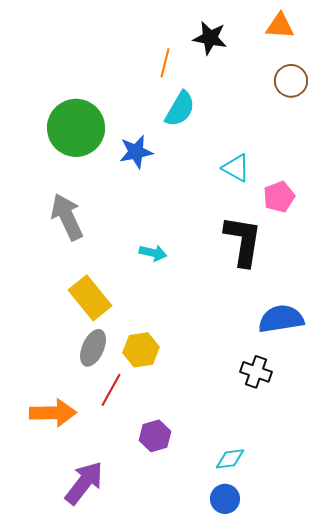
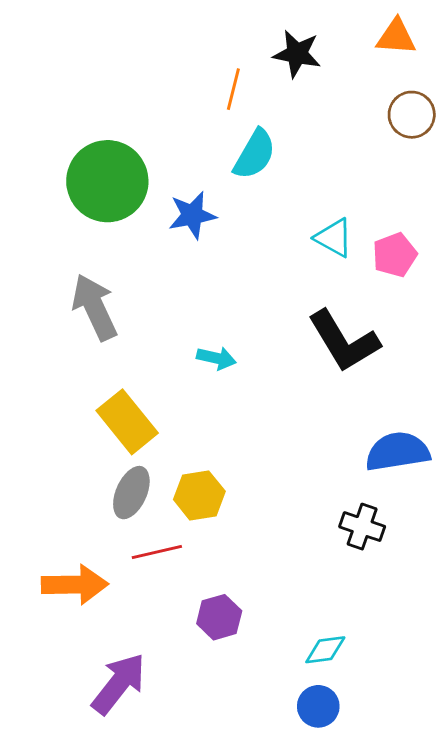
pink pentagon: (279, 197) -> (395, 255), moved
black L-shape: (243, 241) -> (344, 341), turned 140
red line: (111, 390) -> (157, 552), turned 48

